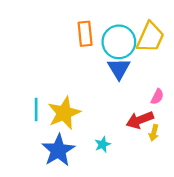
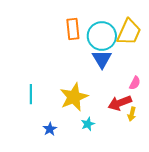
yellow star: (64, 113) -> (74, 97), moved
blue star: (58, 150) -> (50, 129), size x0.5

